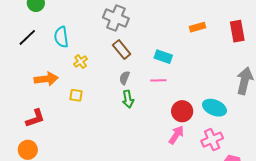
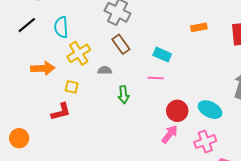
yellow cross: (81, 61) -> (79, 53), size x1.6
gray semicircle: (124, 78) -> (105, 70), moved, turned 64
red L-shape: (35, 118) -> (61, 112), moved

